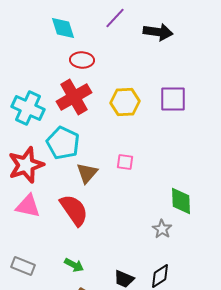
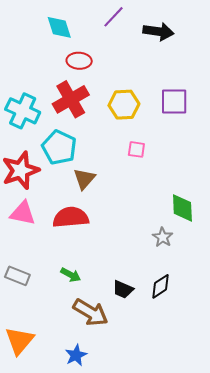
pink square: (125, 162) -> (136, 149), moved
red semicircle: (74, 210) -> (71, 217), turned -60

